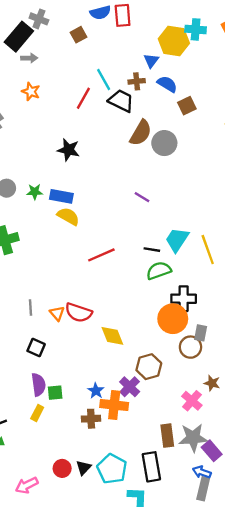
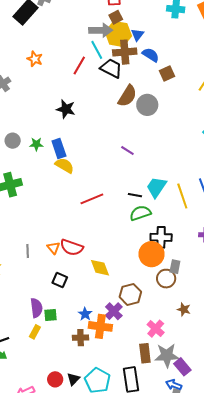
brown square: (78, 35) -> (116, 17), moved
yellow hexagon: (174, 41) -> (118, 34), moved
gray arrow: (29, 58) -> (101, 30), moved, size x1.6
brown cross: (137, 81) -> (125, 52), size x1.6
blue rectangle: (61, 196) -> (59, 148), turned 60
gray line: (30, 308) -> (28, 251), moved
black square: (36, 347) -> (60, 280), moved
pink cross: (192, 401) -> (156, 329), moved

